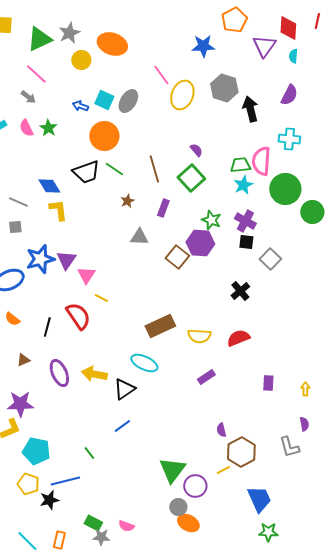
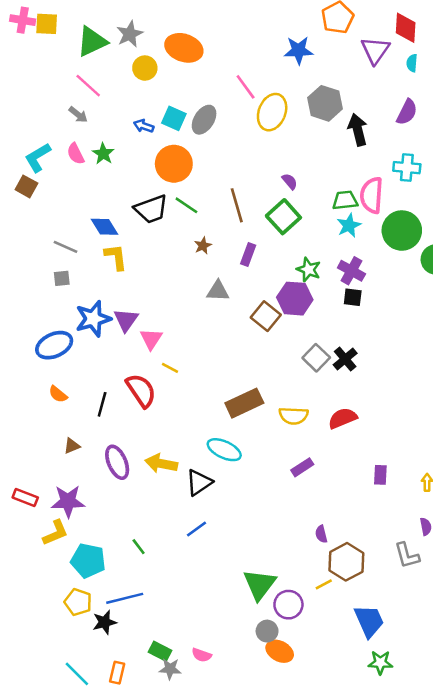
gray square: (270, 259) -> (316, 358), moved
green line: (89, 453) -> (139, 547), moved

